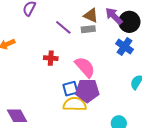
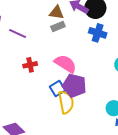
purple line: (63, 27) -> (18, 33), moved
purple pentagon: (87, 91) -> (74, 86), turned 30
yellow semicircle: (75, 104) -> (66, 102), turned 95

